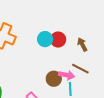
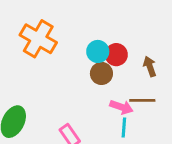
brown line: (80, 69) -> (142, 100), turned -36
brown circle: (54, 79) -> (101, 73), moved

